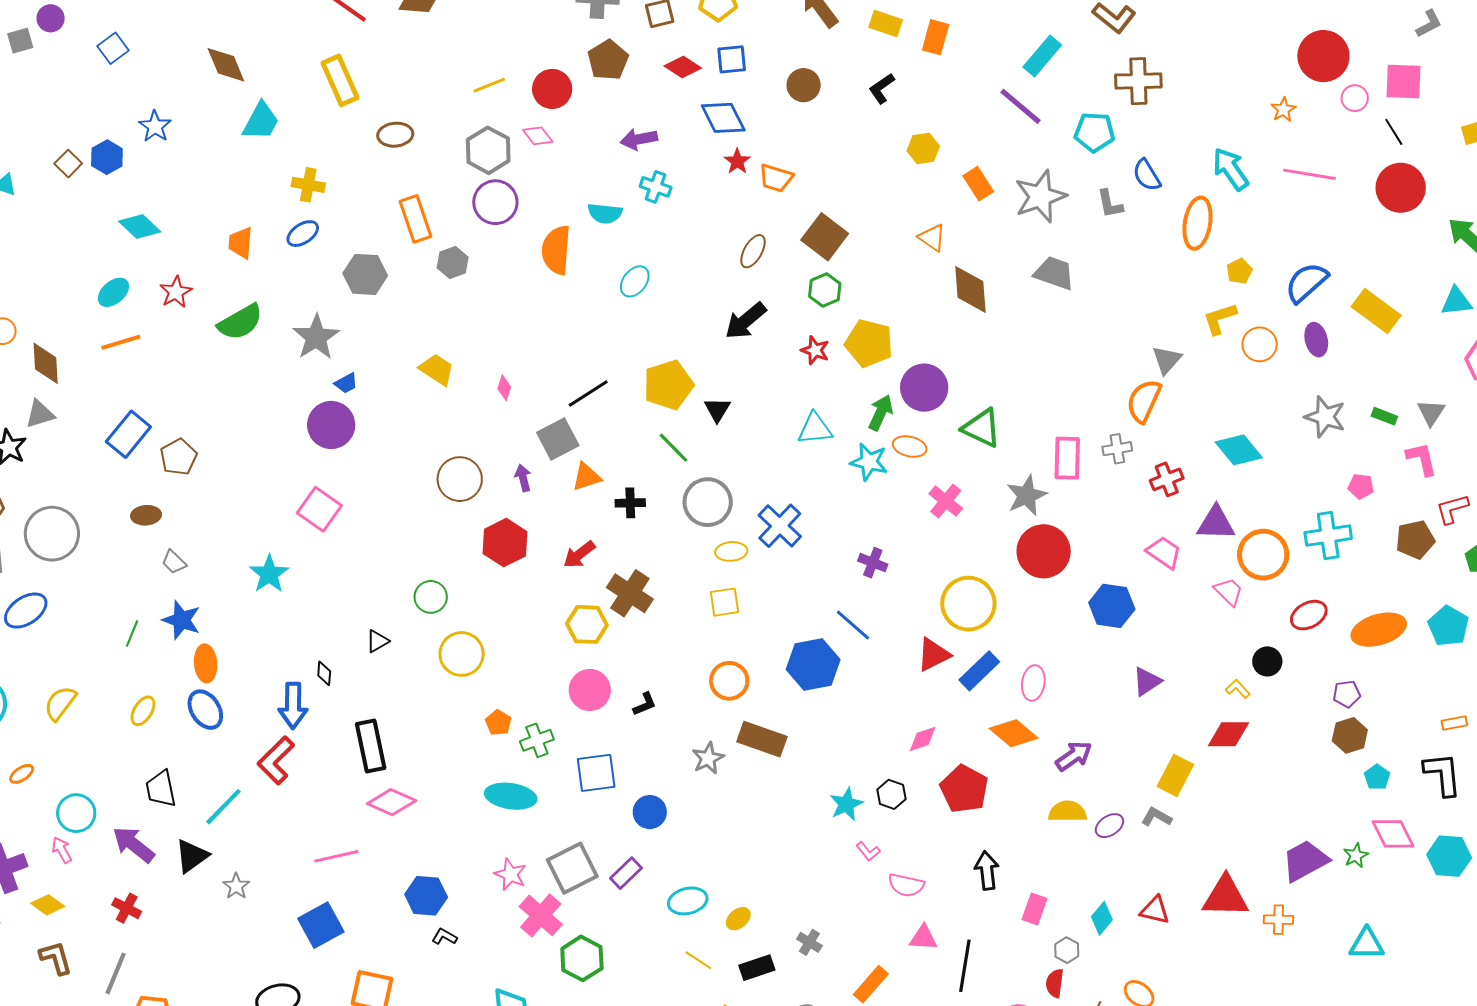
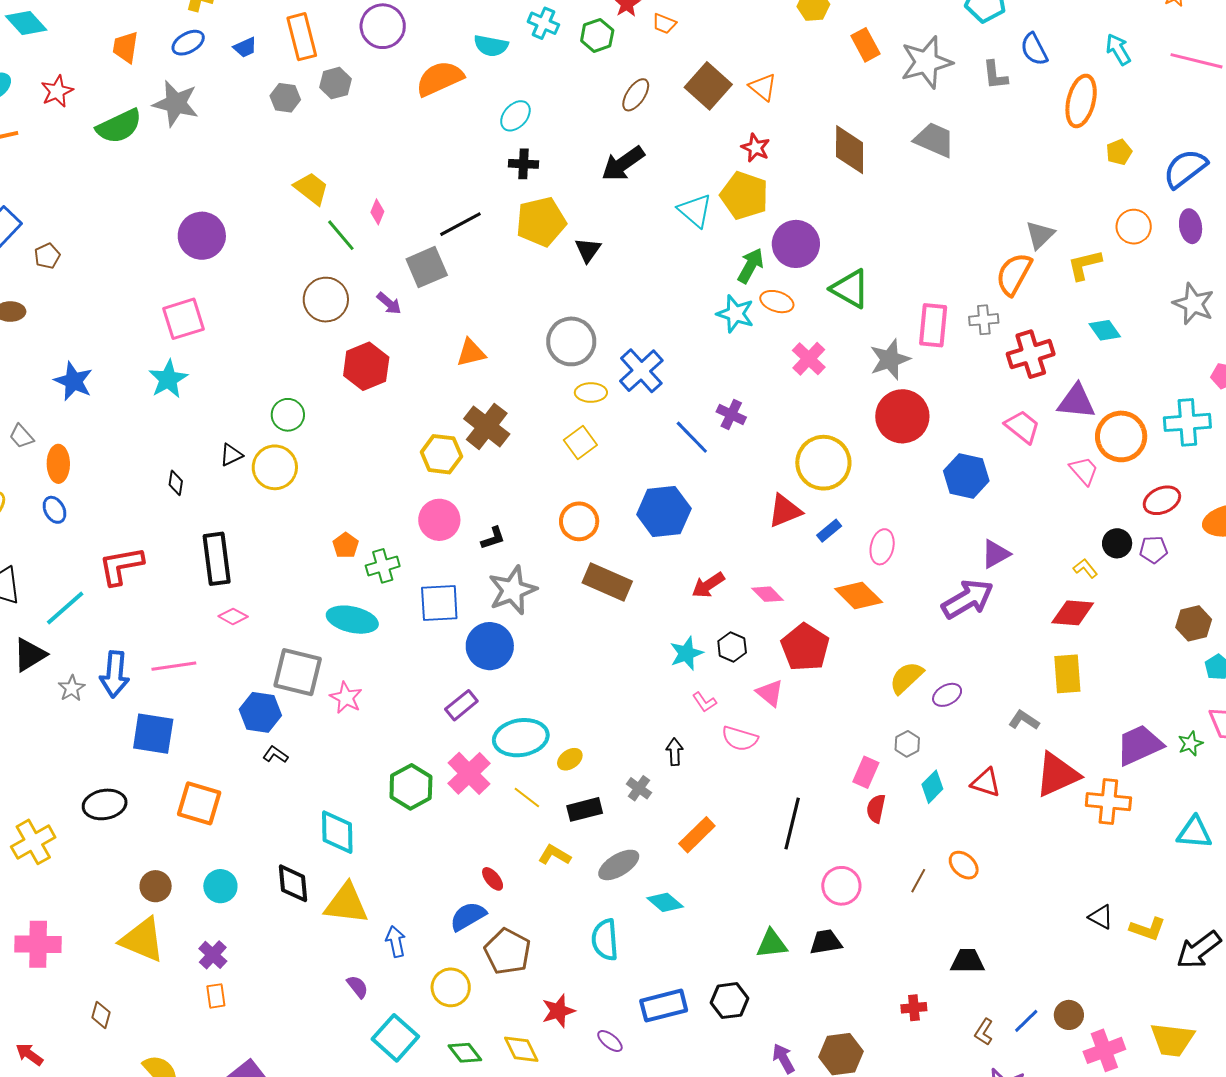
cyan arrow: (1231, 169) -> (1118, 49), size x0.7
orange trapezoid: (776, 178) -> (664, 24), size x0.7
orange triangle: (932, 238) -> (763, 87), moved
orange semicircle: (556, 250) -> (440, 79), turned 57
gray hexagon: (365, 274) -> (285, 98), moved, size x0.7
green hexagon: (825, 290) -> (597, 35), moved
yellow L-shape: (1220, 319) -> (1084, 265), moved
gray star: (316, 337) -> (176, 103), moved, turned -30
red star: (815, 350) -> (756, 148), moved
blue trapezoid: (346, 383) -> (245, 47), moved
cyan triangle: (815, 429) -> (695, 210), moved, turned 42
green line: (674, 448) -> (341, 235), moved
cyan diamond: (1239, 450) -> (1105, 330), size x0.7
brown pentagon: (179, 457) -> (47, 256), size x0.7
orange triangle: (586, 477) -> (471, 353), moved
purple arrow: (523, 478) -> (389, 303), turned 140
red cross: (1167, 479) -> (1031, 354), size x1.4
black cross: (630, 503) -> (523, 164), moved
pink square: (319, 509) -> (184, 319), turned 33
red arrow: (579, 554) -> (708, 585), moved
gray trapezoid: (174, 562) -> (21, 436), moved
cyan star: (269, 574) -> (168, 379), moved
yellow square: (724, 602) -> (580, 442), turned -32
blue star: (182, 620) -> (73, 381), moved
blue line: (853, 625) -> (692, 437), moved
yellow circle: (462, 654) -> (275, 467), moved
blue rectangle: (979, 671) -> (829, 531), size x0.6
purple pentagon: (1347, 694) -> (1154, 550), moved
blue arrow: (293, 706) -> (115, 674), moved
blue ellipse: (205, 710) -> (54, 510), size x0.7
pink diamond: (923, 739) -> (767, 594), turned 60
purple arrow: (1074, 756) -> (968, 599), moved, size x1.4
gray star: (708, 758) -> (513, 590), moved, size x1.5
red L-shape: (276, 760) -> (121, 566), turned 30
yellow rectangle: (1175, 775) -> (1067, 674), moved, turned -36
pink diamond: (392, 802) -> (233, 616), size x0.6
blue circle: (650, 812) -> (490, 646), size x1.4
yellow semicircle: (1068, 812) -> (906, 678), turned -48
gray L-shape: (1156, 817) -> (1024, 720), moved
gray square: (572, 868) -> (298, 672), moved, turned 36
black arrow: (987, 870) -> (675, 752), moved, size x0.7
red triangle: (1225, 897) -> (1057, 775), turned -30
cyan ellipse: (688, 901) -> (521, 738), size x1.4
pink cross: (541, 915) -> (469, 773), moved
orange cross: (1279, 920) -> (1108, 802), size x1.5
blue square: (321, 925) -> (153, 734), turned 33
pink triangle: (923, 938) -> (770, 693), moved, turned 32
gray hexagon: (1067, 950) -> (907, 744), moved
red semicircle: (1055, 983) -> (876, 808), moved

